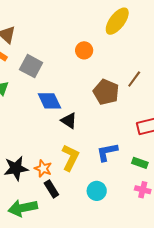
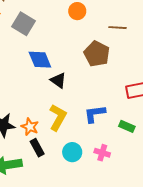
brown line: (134, 79) -> (117, 28), moved, turned 54
pink cross: (143, 190) -> (102, 153), moved
cyan circle: (97, 191) -> (72, 152), moved

